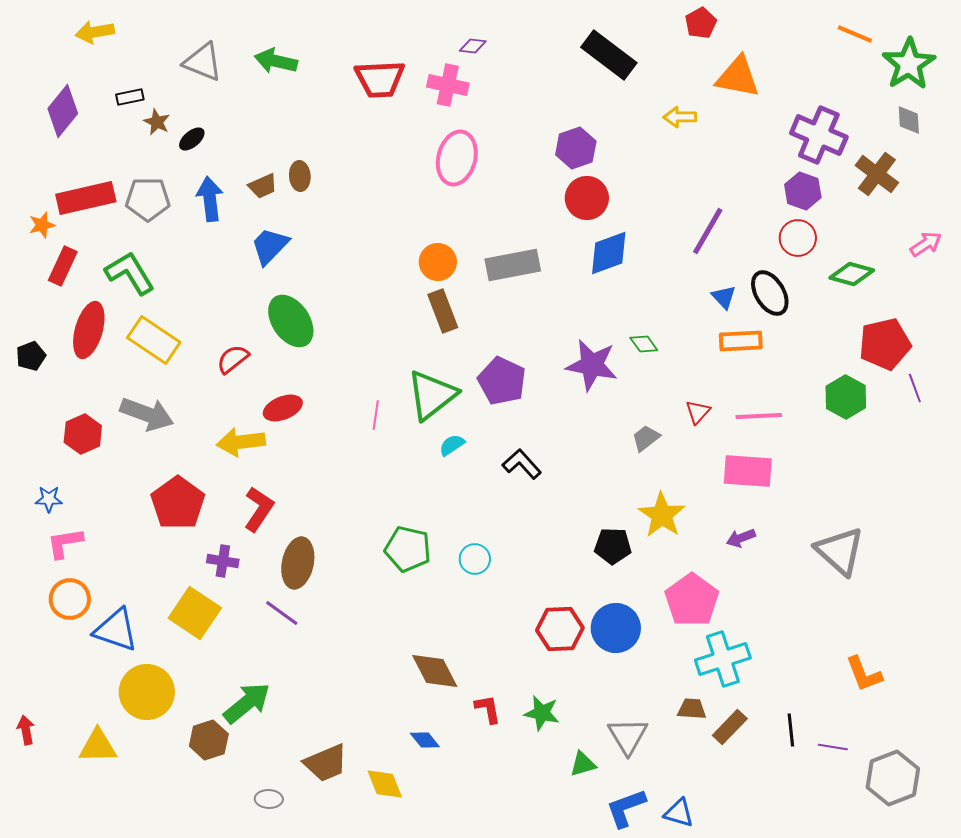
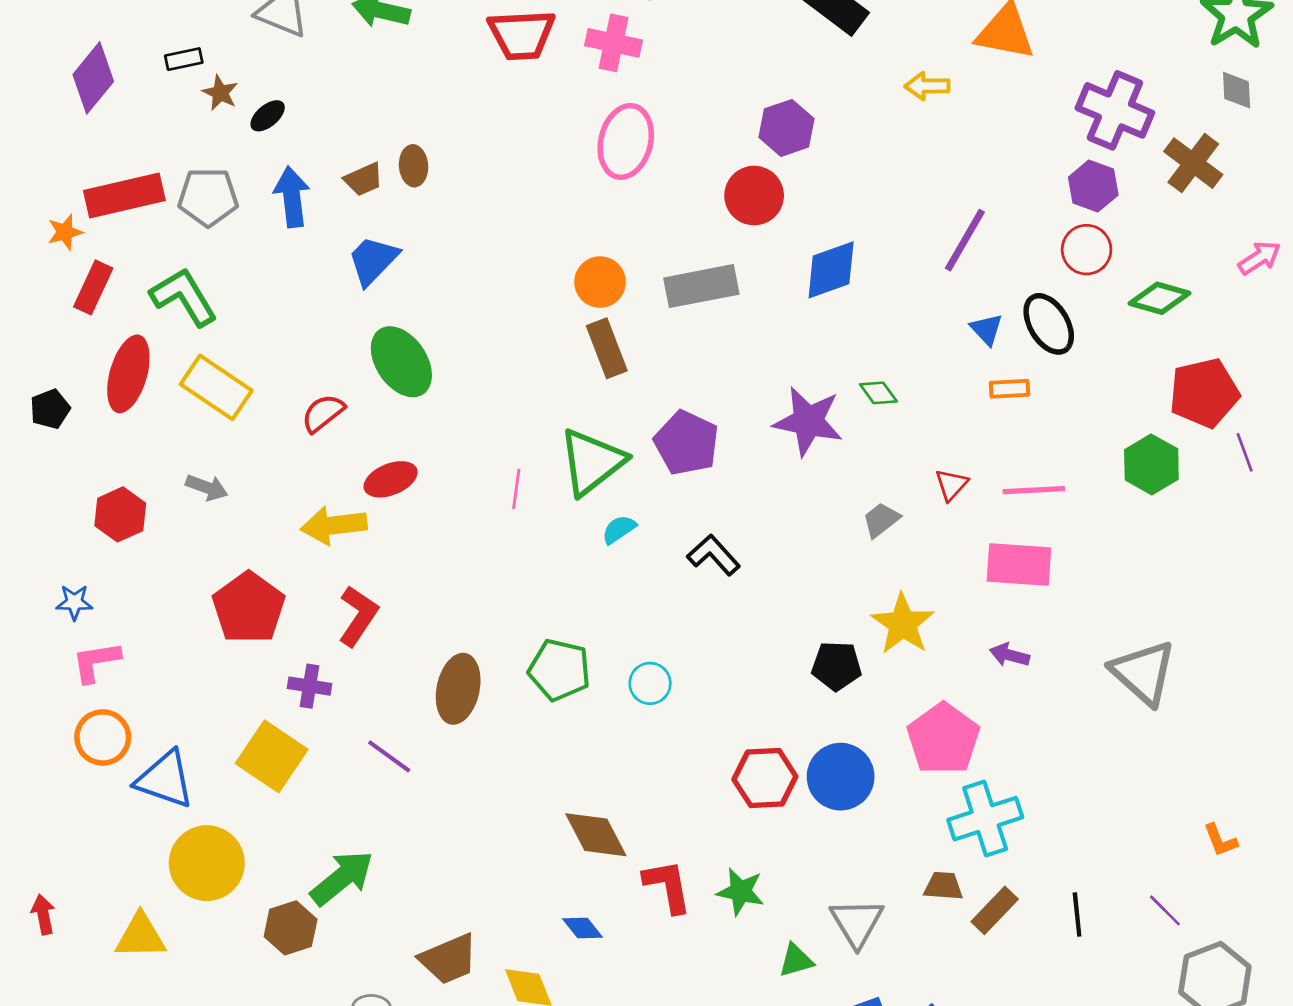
red circle: (587, 198) -> (754, 196), moved
orange rectangle: (741, 341) -> (1009, 389), size x0.7
gray arrow: (147, 414) -> (207, 487), size x0.6
purple arrow: (741, 538) -> (1009, 655), turned 36
brown ellipse: (298, 563) -> (458, 689), moved
orange L-shape: (864, 674) -> (1220, 840), moved, size x0.7
red L-shape: (488, 709) -> (668, 886), size x1.4
purple line: (833, 747) -> (1165, 910), moved, turned 36

